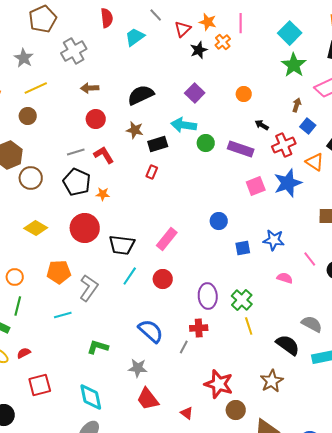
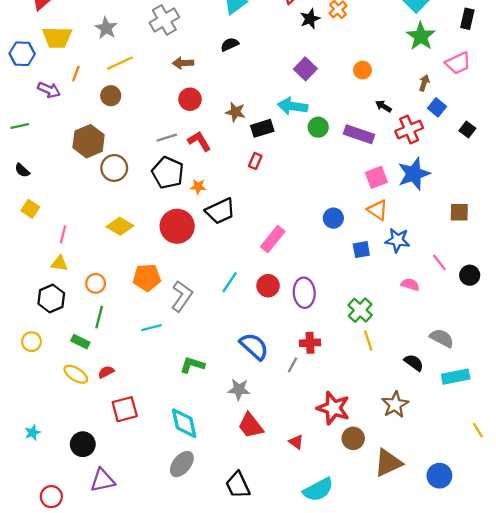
black semicircle: (141, 95) -> (230, 44), moved, size x0.6
orange triangle: (315, 162) -> (378, 210), moved
black trapezoid: (122, 245) -> (220, 211), moved, turned -32
purple ellipse: (208, 296) -> (304, 293), moved
black semicircle: (288, 345) -> (414, 363), size x0.7

